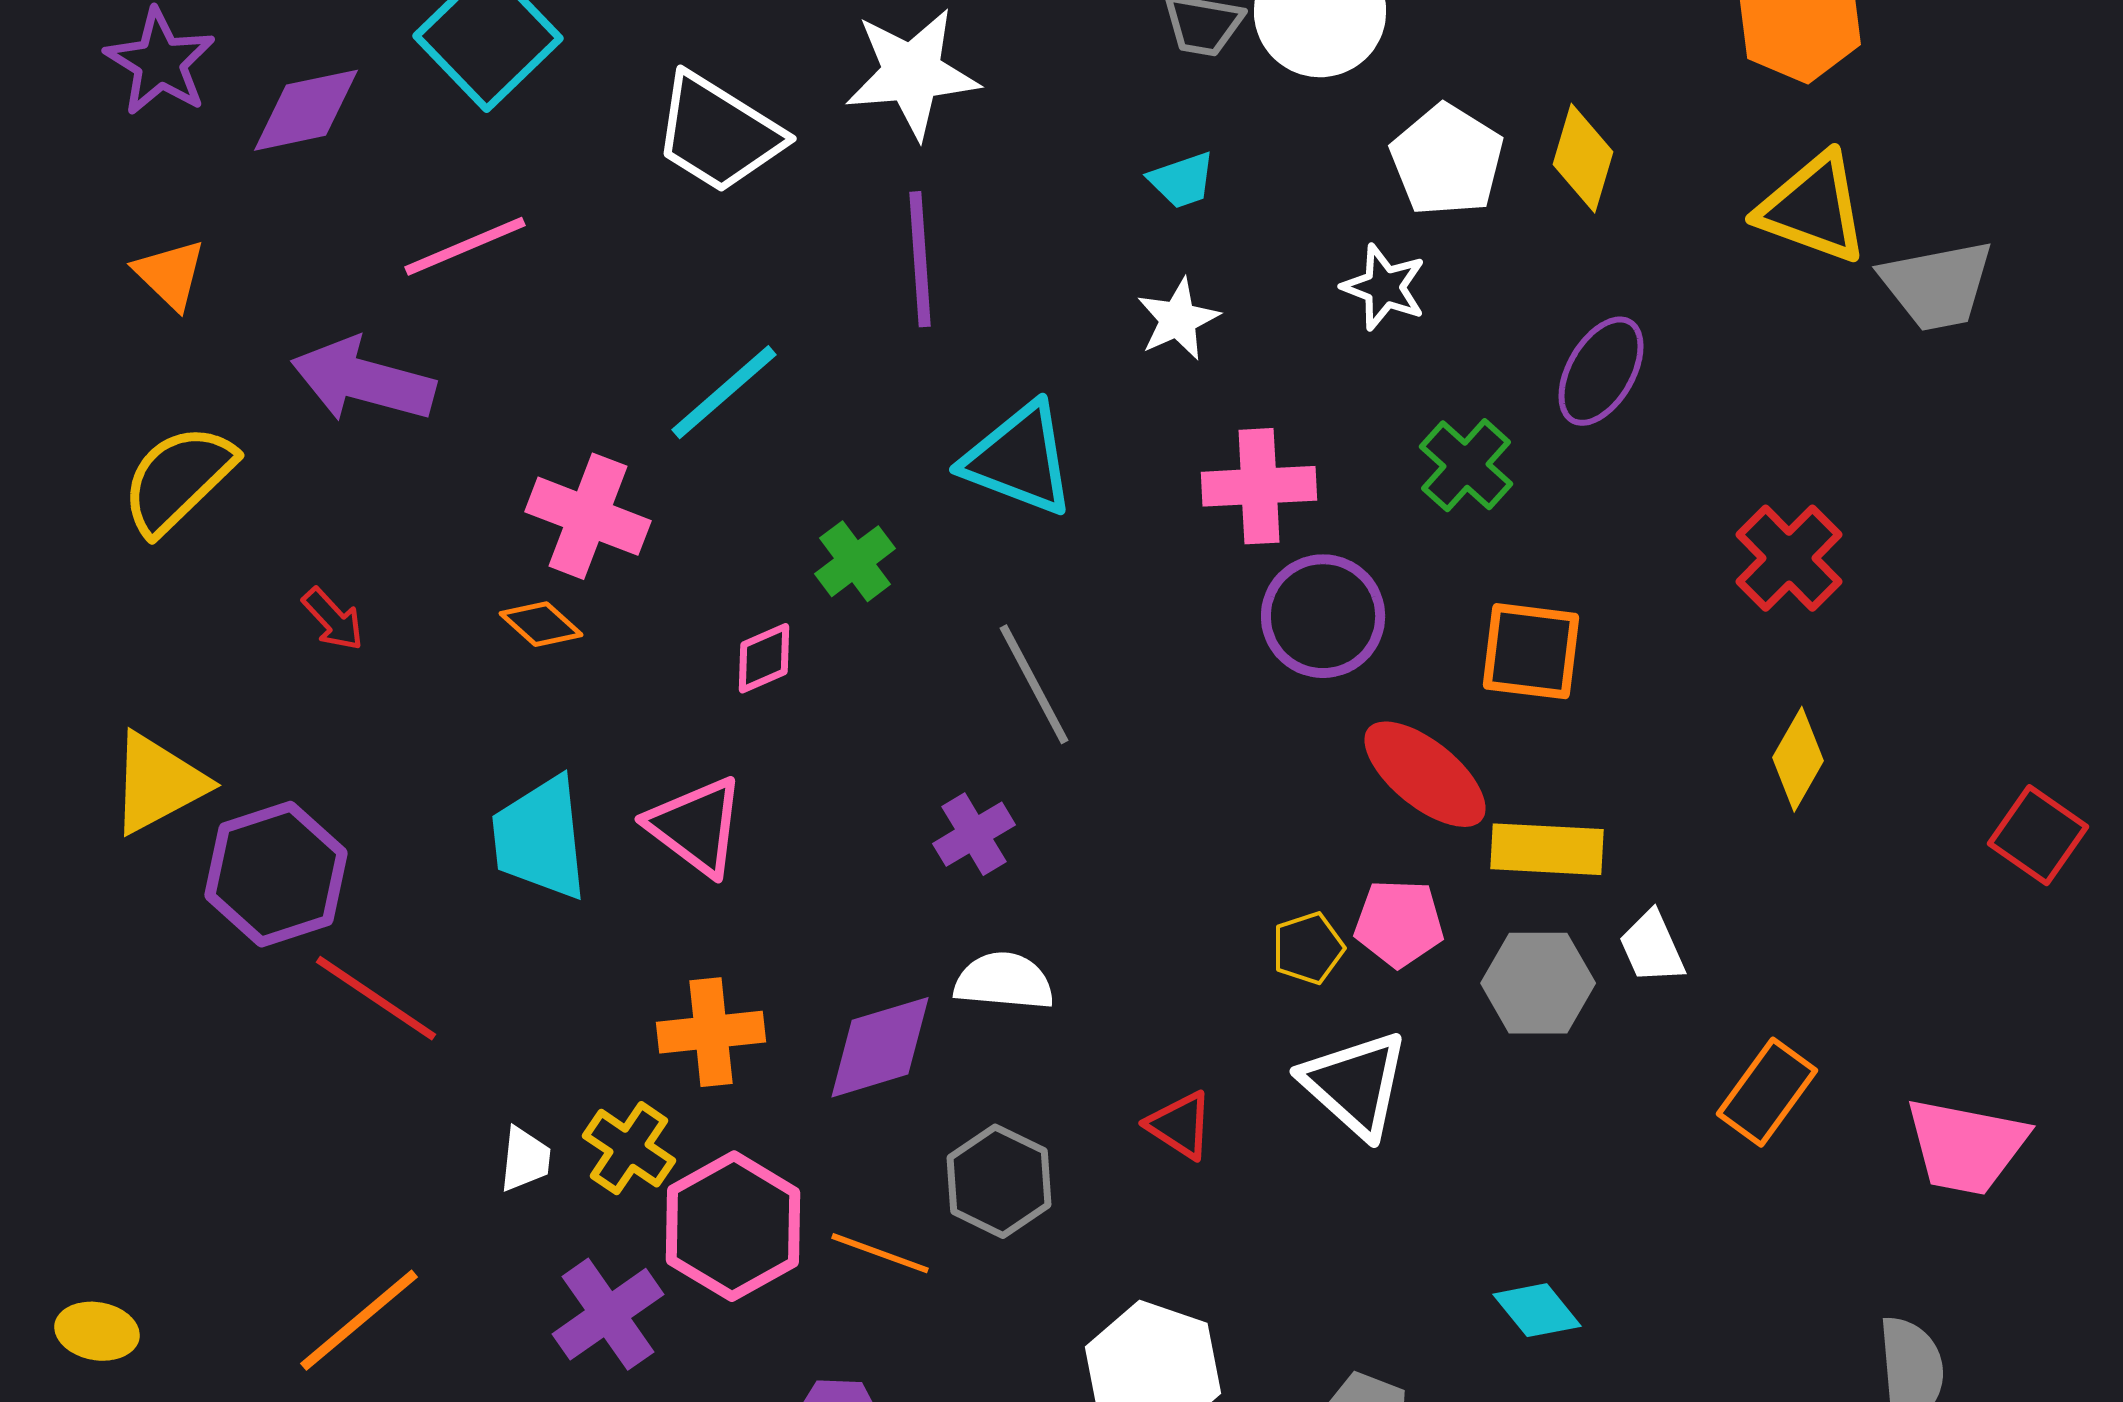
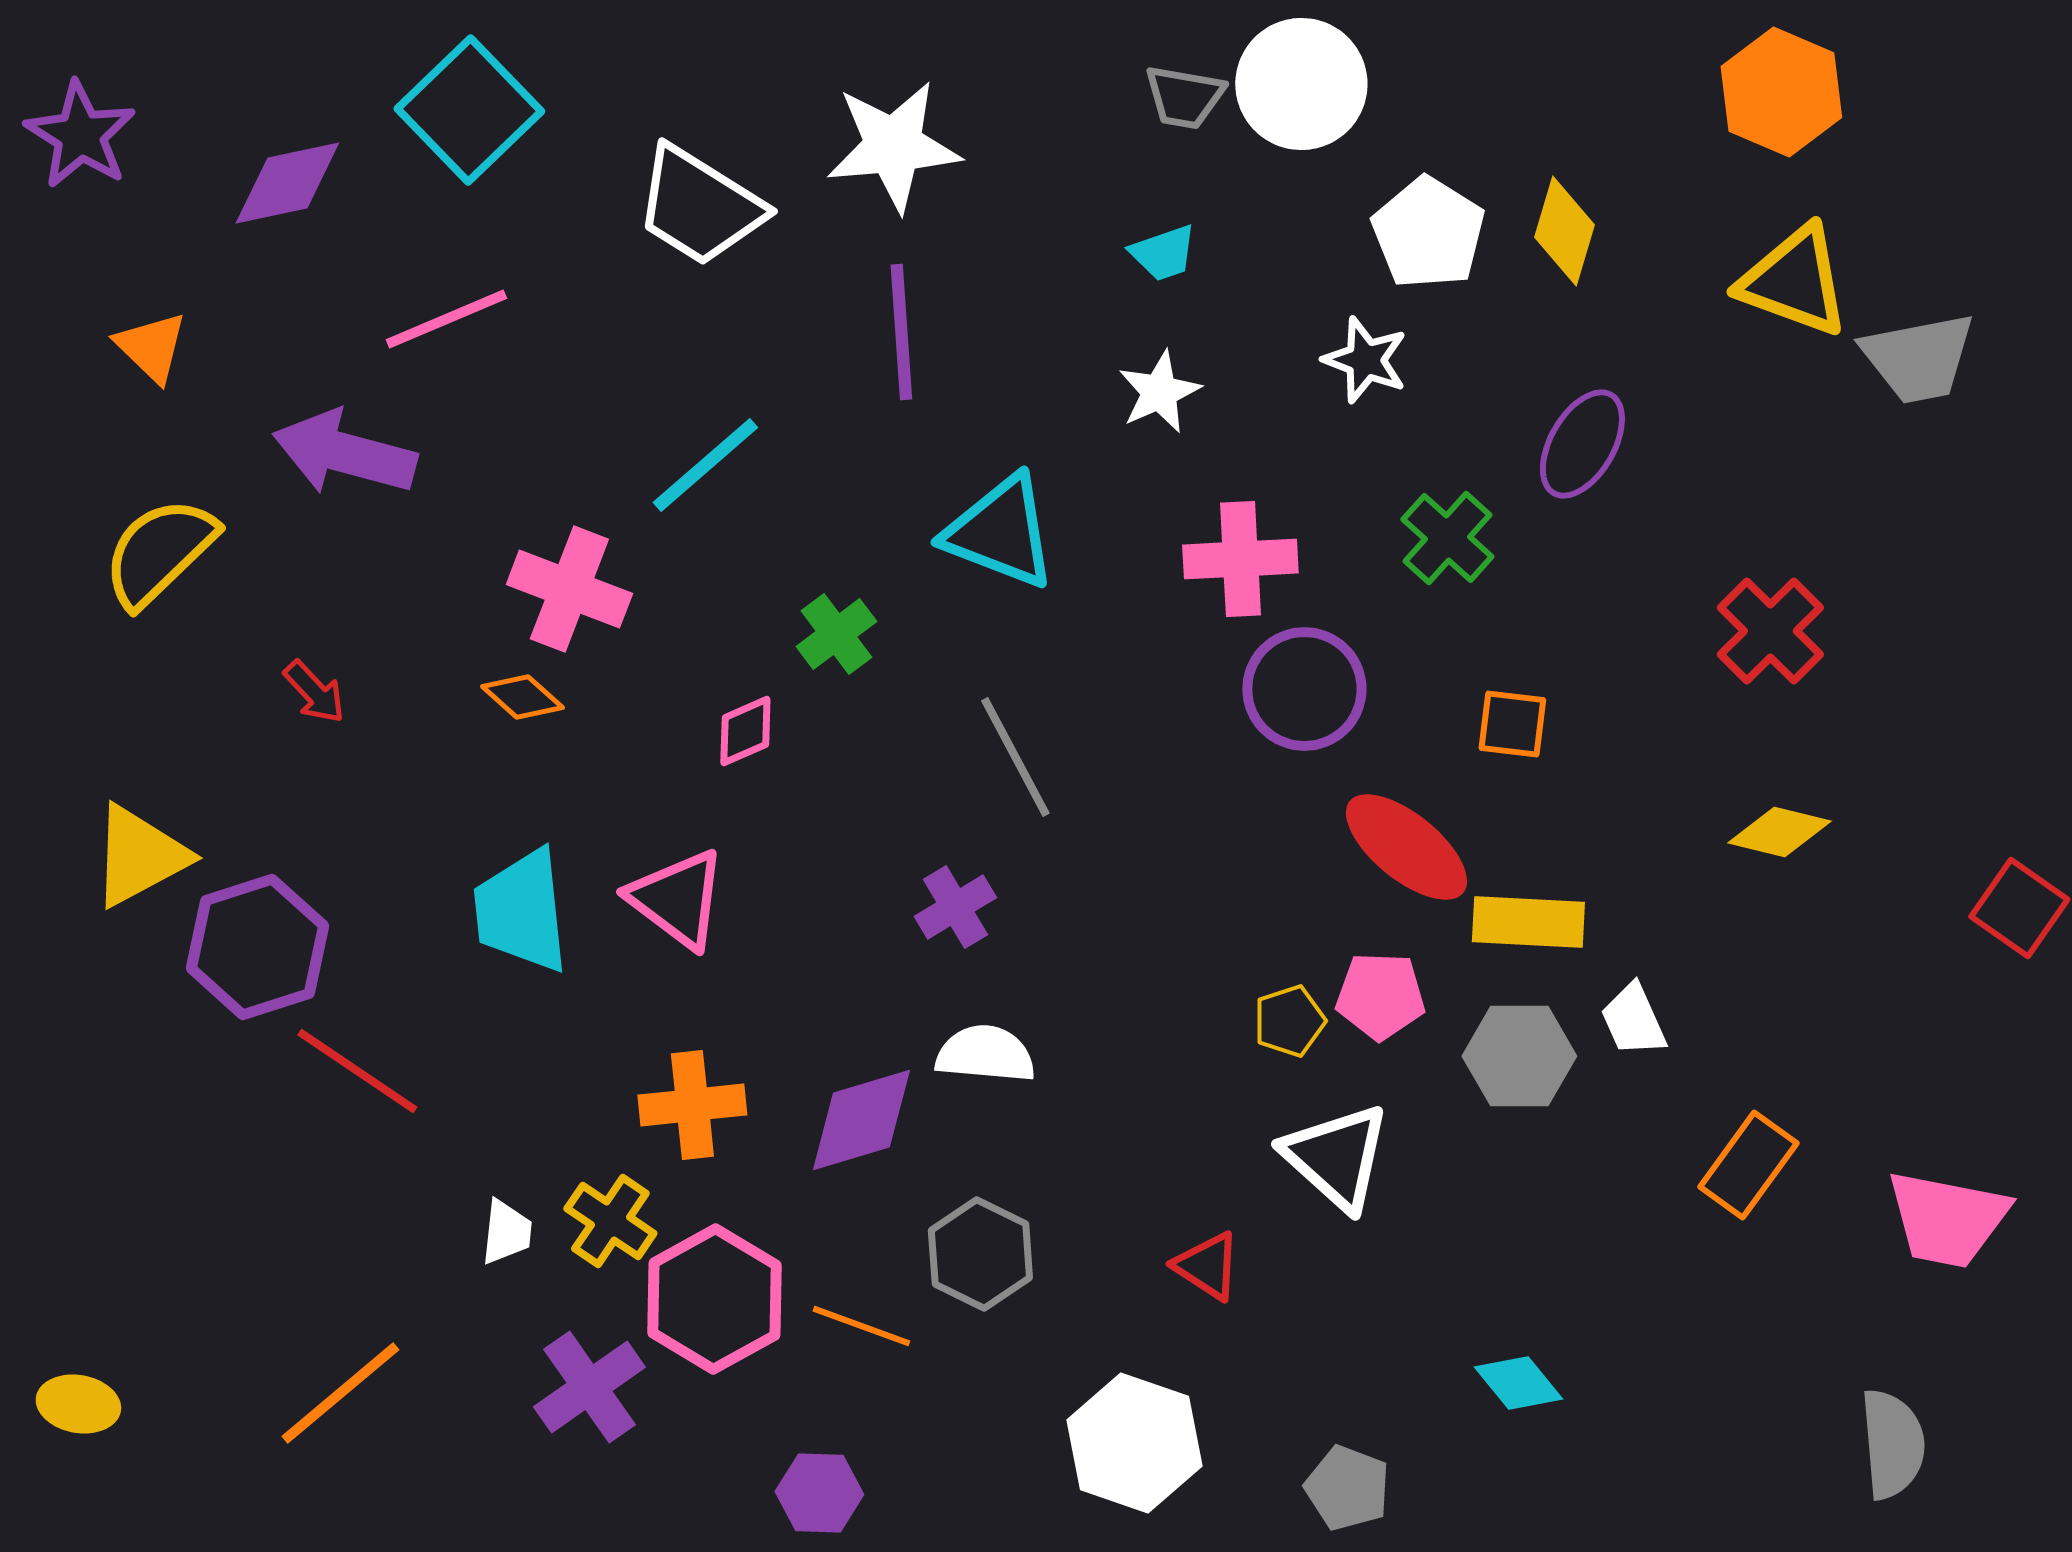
purple star: (160, 62) -> (80, 135), moved
orange square: (1531, 651) -> (1512, 724), size x0.7
yellow diamond: (1798, 759) -> (1779, 832), turned 74
red triangle: (1180, 1125) -> (1207, 1266), moved

